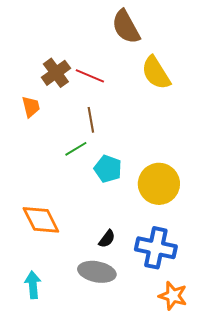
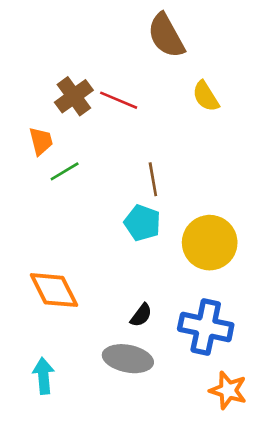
yellow semicircle: (156, 73) -> (206, 96), size x0.7
brown line: (91, 120) -> (153, 179), moved
green line: (76, 149) -> (65, 171), moved

